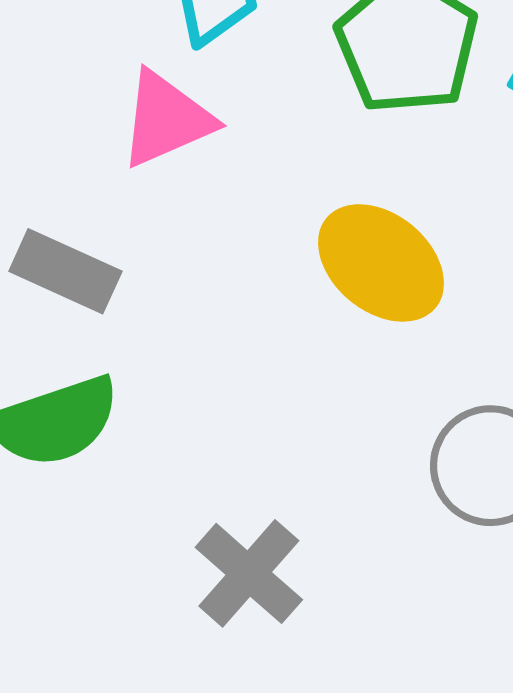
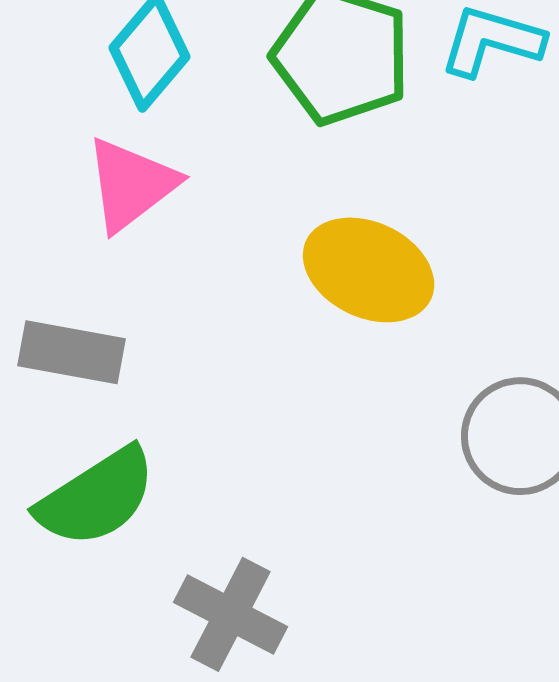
gray cross: (249, 573) -> (230, 614), moved

